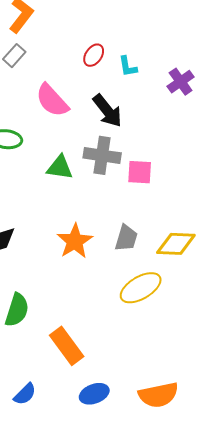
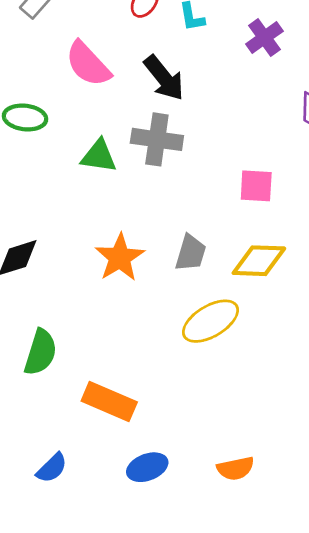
pink square: (140, 172) -> (256, 186), moved
orange rectangle: (67, 346) -> (109, 401), turned -30
orange semicircle: (158, 395) -> (236, 468), size x0.7

